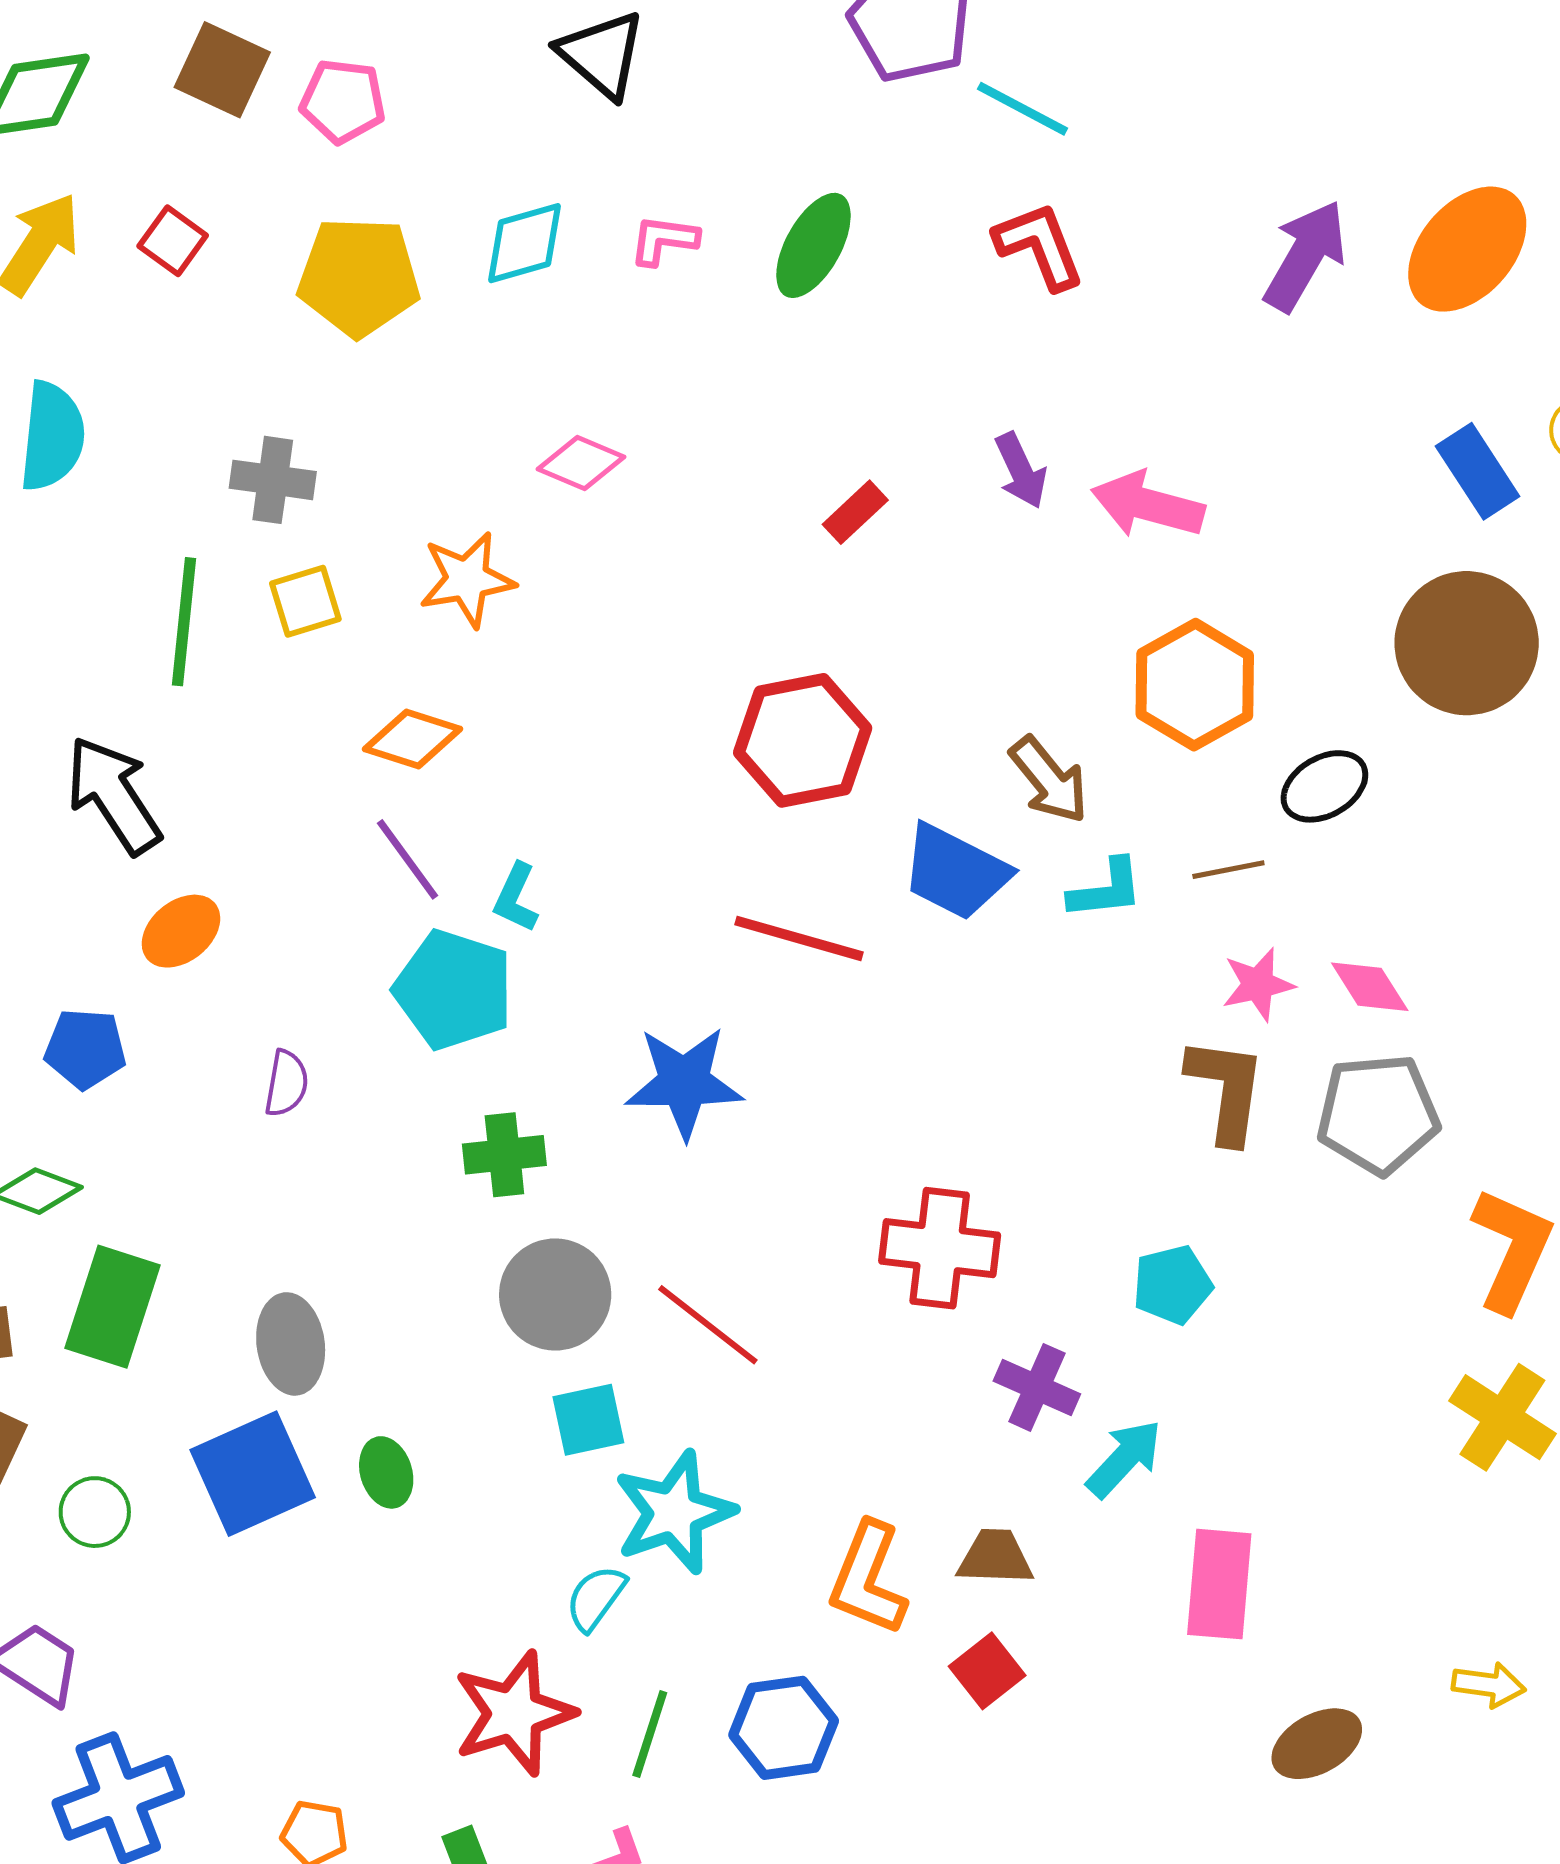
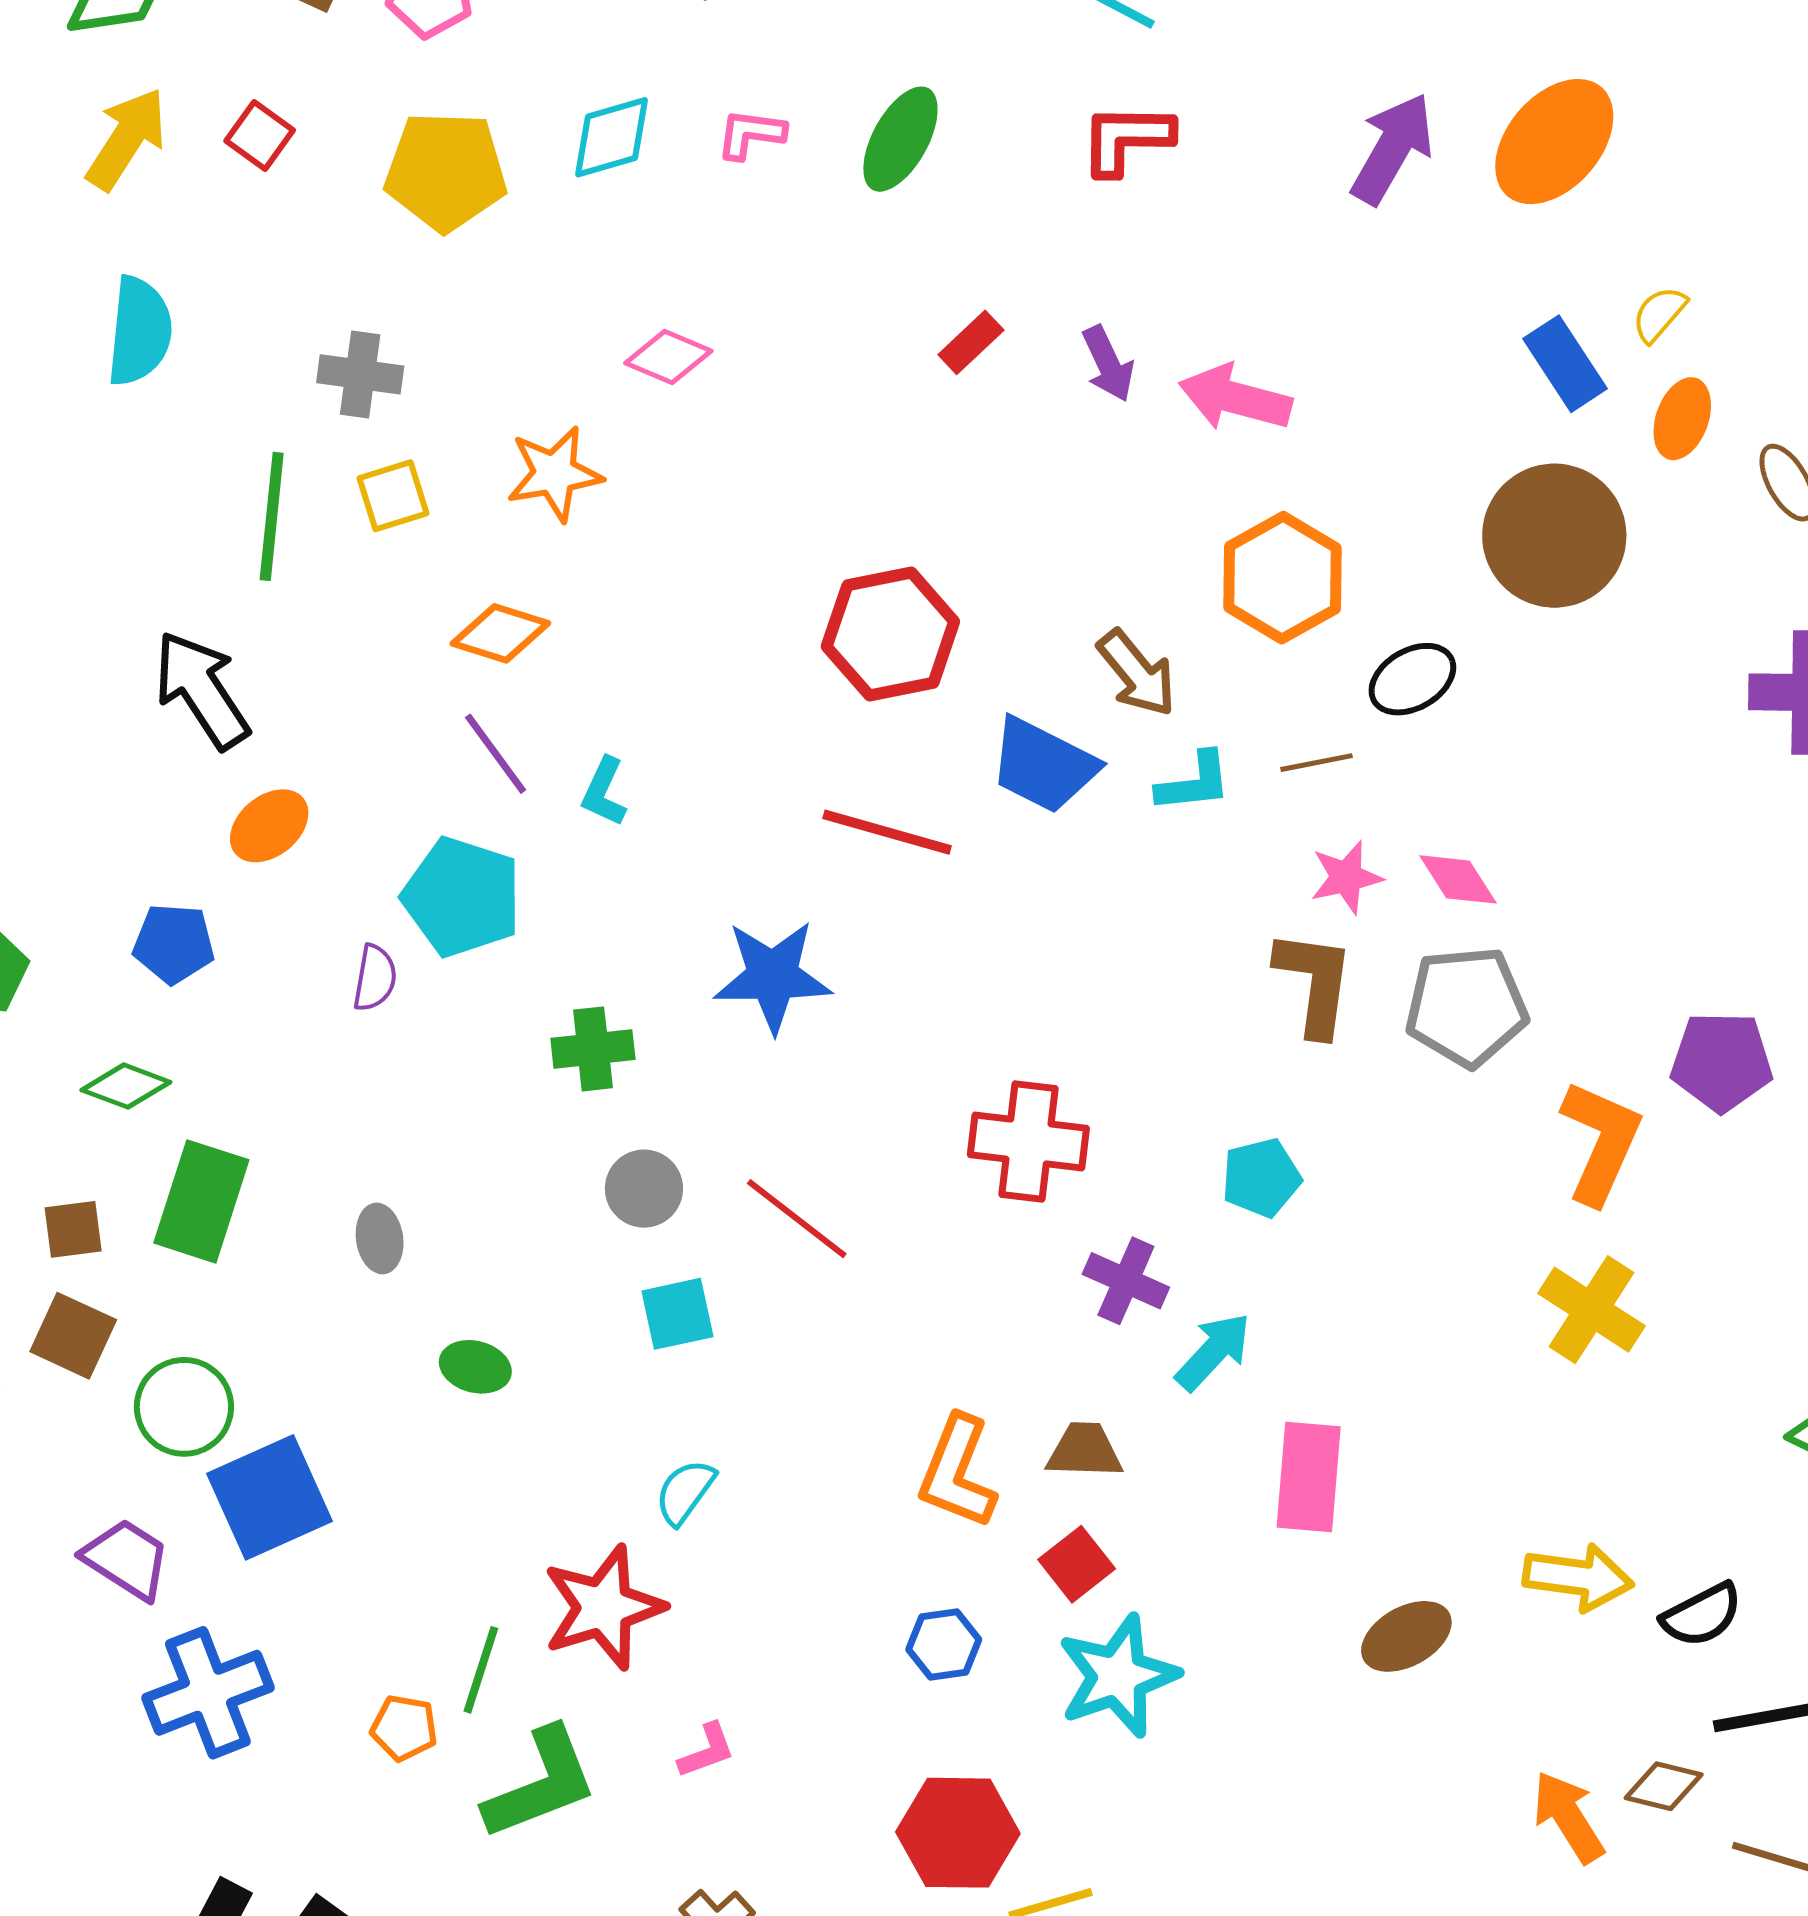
red L-shape: (1039, 246) -> (1126, 139), turned -68
red rectangle: (855, 512) -> (971, 342), moved
cyan pentagon: (454, 990) -> (462, 897), moved
gray circle: (555, 1294) -> (644, 1189), size x0.7
gray ellipse: (291, 1344) -> (380, 1238), size x0.7
green ellipse: (386, 1472) -> (475, 1367), turned -58
blue square: (253, 1474) -> (270, 1497), moved
green circle: (95, 1512) -> (184, 1407), size x1.4
cyan star: (674, 1512) -> (1118, 1676), moved
yellow arrow: (1489, 1685) -> (1578, 1577), size x1.5
blue hexagon: (784, 1728) -> (944, 1644), moved, size x0.7
green line: (650, 1734) -> (481, 1670), moved

